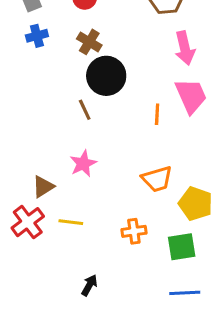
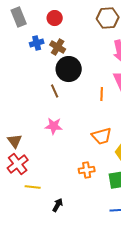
blue cross: (37, 36) -> (37, 43), moved
pink star: (83, 164) -> (54, 126), turned 30
brown triangle: (43, 187) -> (15, 141), moved, turned -35
yellow line: (71, 222) -> (33, 187), moved

